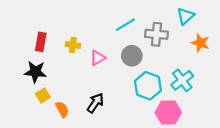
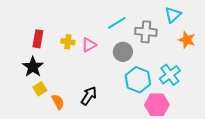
pink triangle: (98, 58) -> (89, 45), moved
black star: (35, 72) -> (33, 67), turned 30

